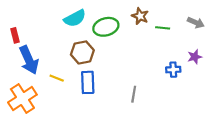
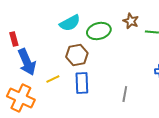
yellow line: (57, 78) -> (53, 79), turned -48
orange cross: (22, 98) -> (21, 98), turned -32

